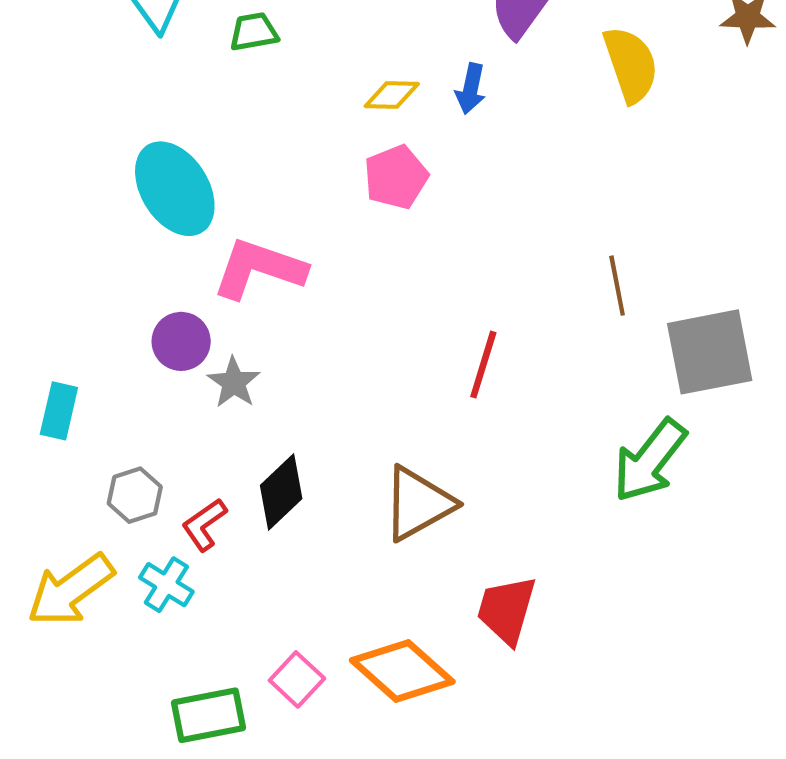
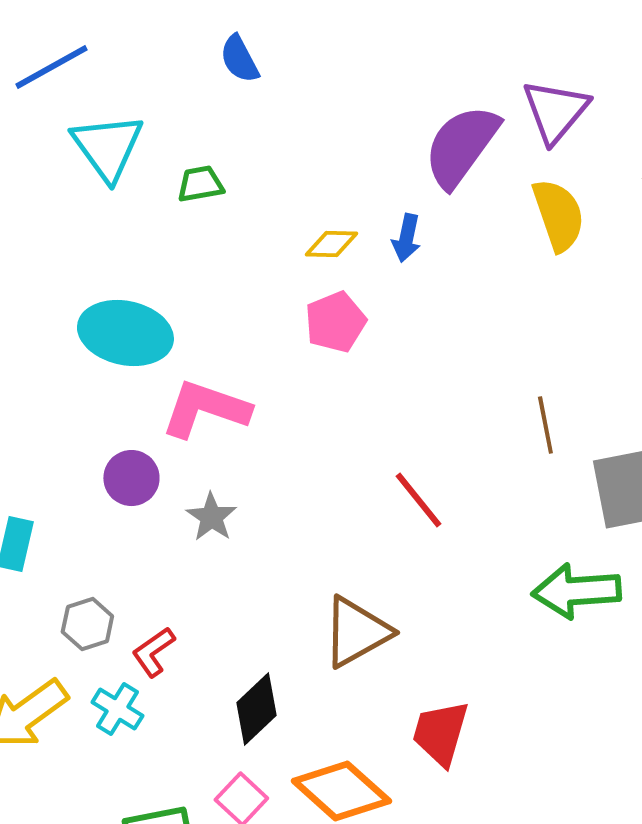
cyan ellipse: (175, 189) -> (125, 333), turned -46
red line: (483, 365) -> (418, 500), turned -56
gray star: (234, 382) -> (211, 517), moved
green arrow: (650, 460) -> (576, 591), turned 48
black diamond: (281, 492) -> (256, 709), moved

